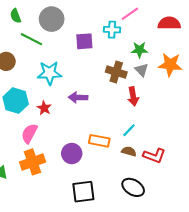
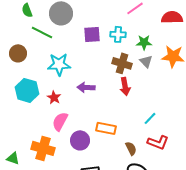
cyan cross: (112, 30) -> (118, 34), moved
red arrow: (133, 96) -> (125, 86), moved
cyan line: (129, 130) -> (150, 118), moved
pink semicircle: (29, 133) -> (60, 121), moved
brown semicircle: (129, 151) -> (131, 148), moved, turned 48
orange cross: (33, 162) -> (43, 148), turned 35

